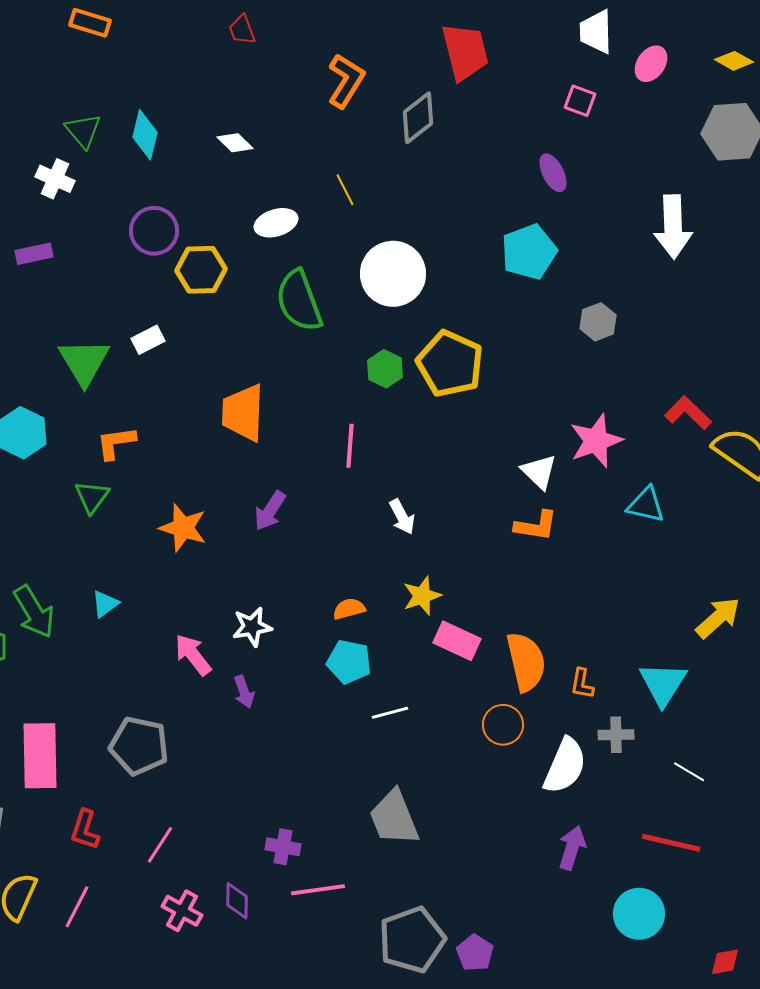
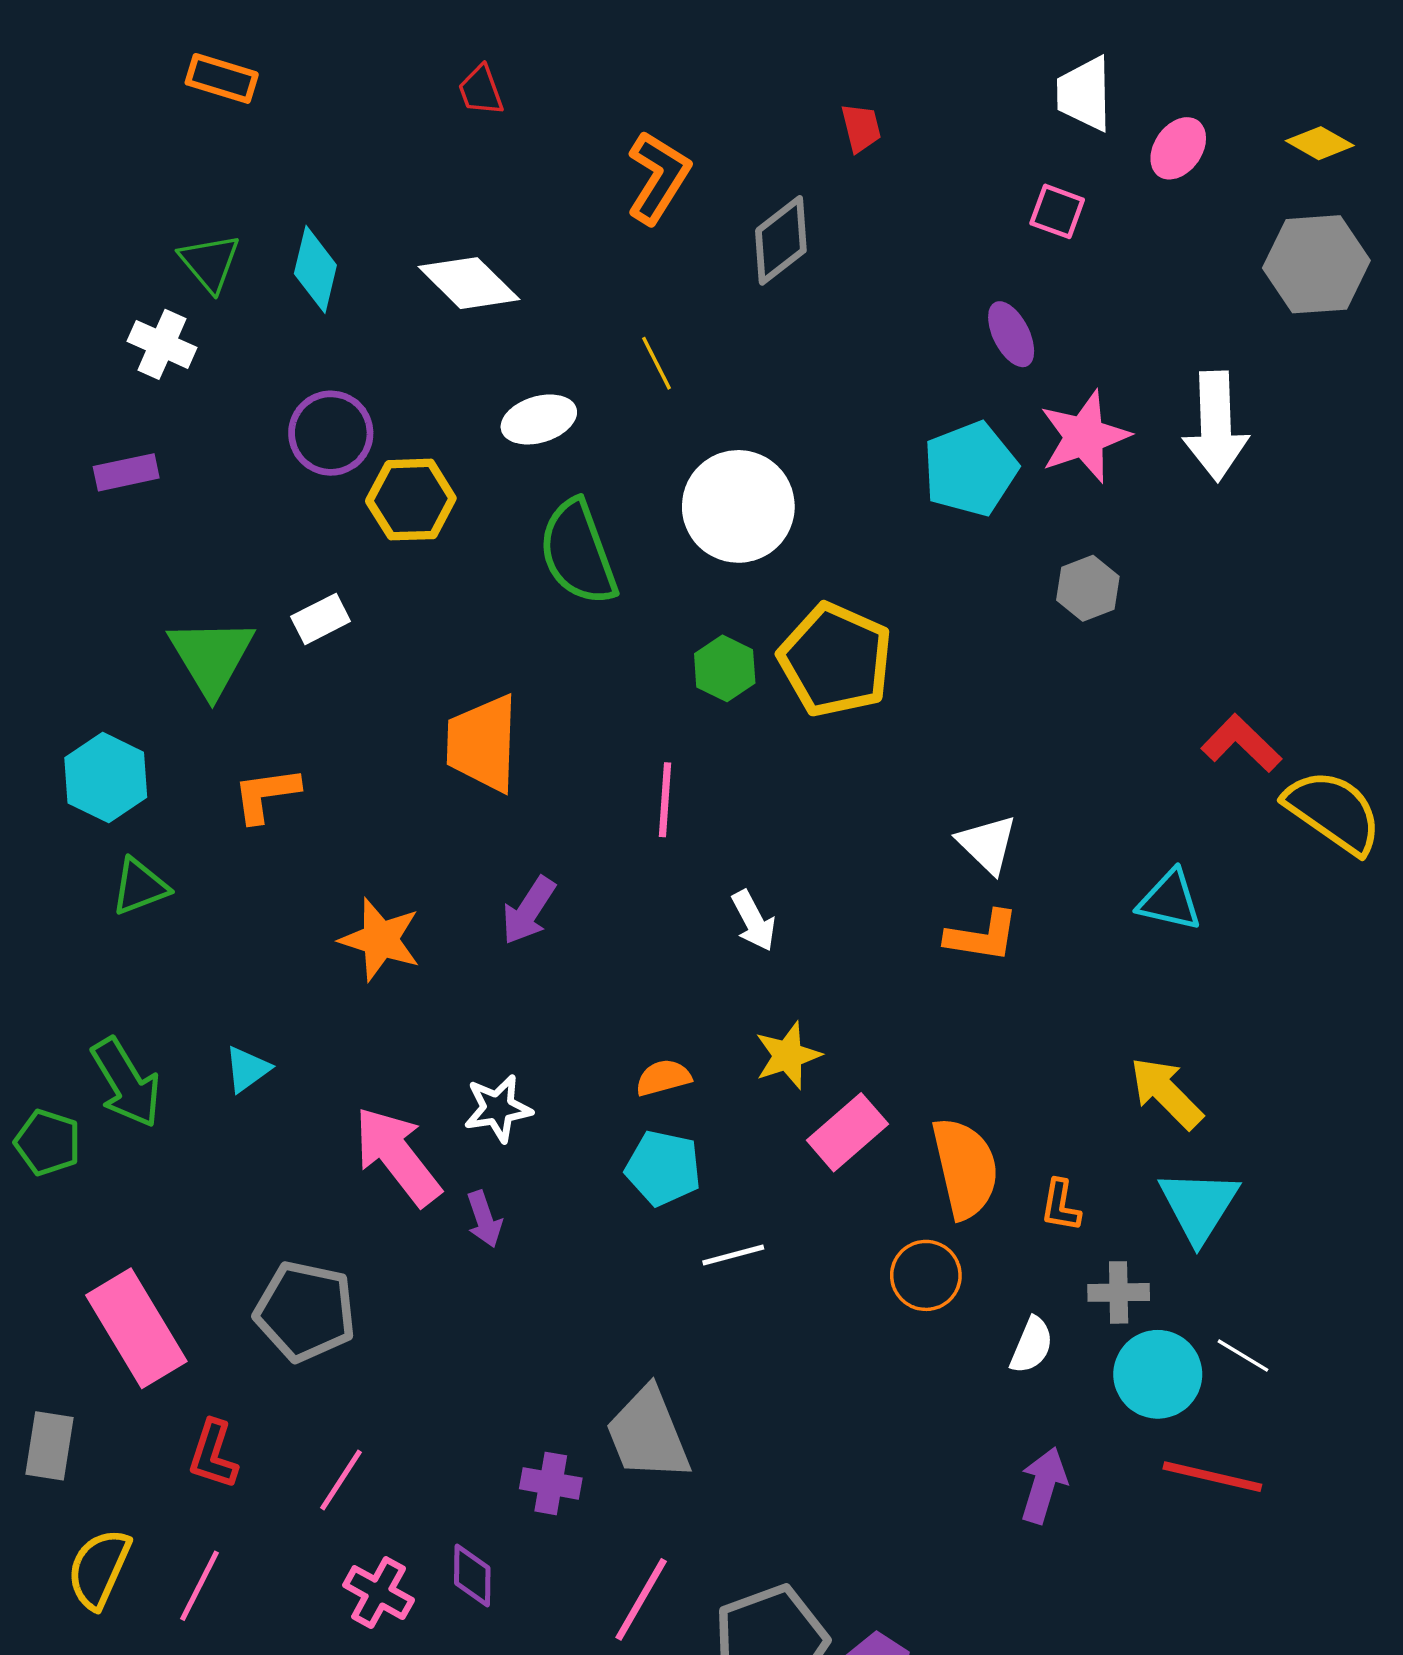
red trapezoid: (465, 52) -> (861, 128), size x0.5
white diamond: (235, 143) -> (469, 283), size x1.6
pink star: (596, 441) -> (1084, 437), moved
green triangle: (92, 497) -> (140, 887), moved, turned 33
yellow arrow: (718, 618) -> (1166, 1093), moved, turned -93
pink rectangle: (457, 641) -> (847, 1132), turned -66
pink arrow: (193, 655) -> (397, 1156), size x1.4
pink rectangle: (40, 756) -> (136, 1328), turned -30
white semicircle: (565, 766) -> (1032, 1345), size x0.6
gray trapezoid: (394, 818) -> (648, 1434), moved
pink line: (318, 890) -> (641, 1599), moved, turned -52
cyan circle: (639, 914) -> (1158, 1374), moved

